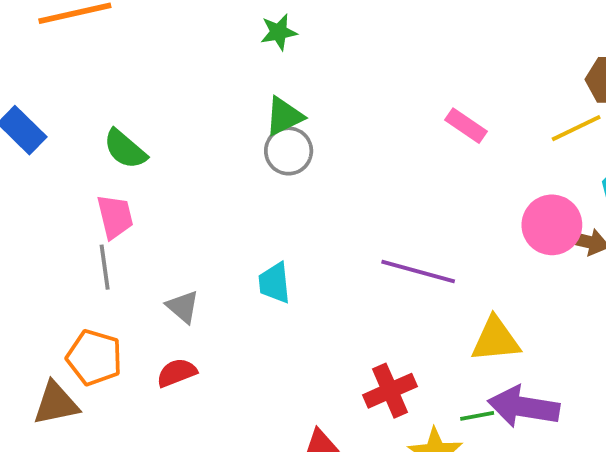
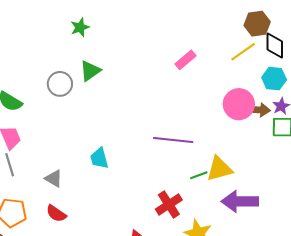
pink rectangle: (466, 126) -> (186, 60), turned -65
gray circle: (289, 151) -> (60, 84), moved
red semicircle: (177, 373) -> (56, 214), turned -115
green line: (477, 416) -> (199, 175), moved

